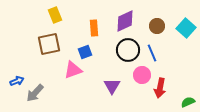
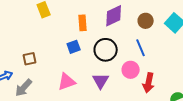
brown square: (49, 44) -> (30, 59), moved, size x0.6
black circle: (128, 50) -> (106, 50), moved
pink triangle: (73, 70) -> (67, 82), moved

